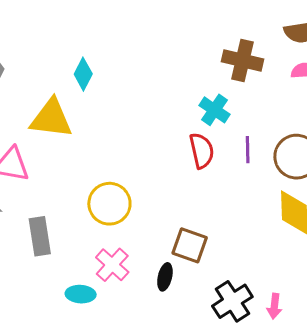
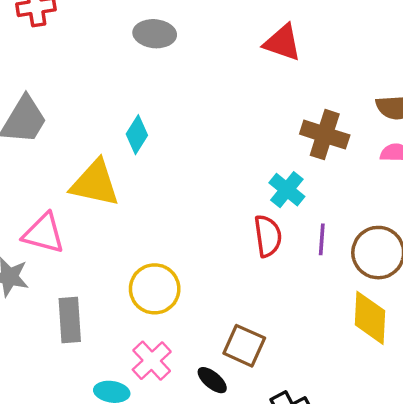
black ellipse: (165, 277) -> (212, 380), turned -68

